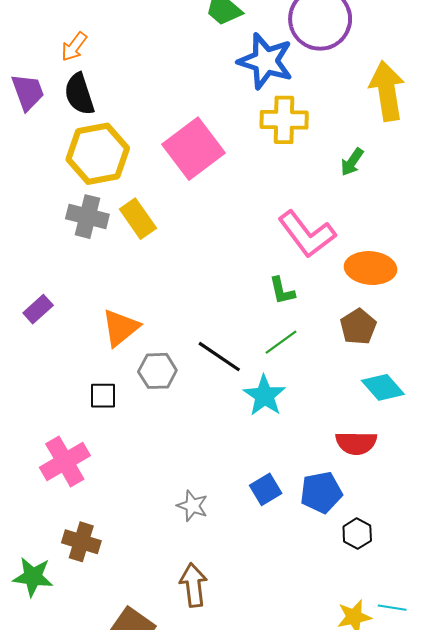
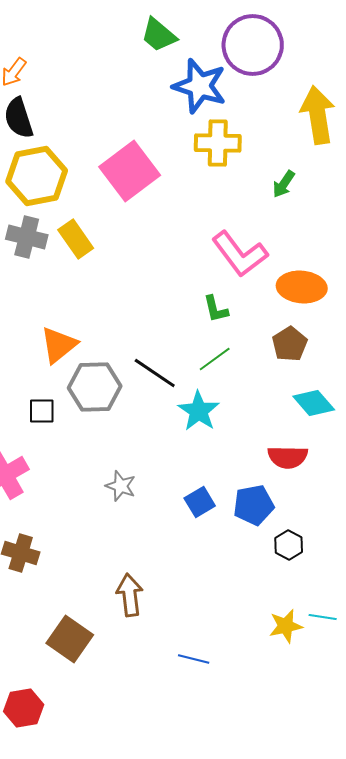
gray hexagon: (157, 371) -> (95, 387), size x1.4
gray star: (192, 506) -> (121, 486), moved

